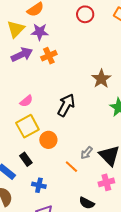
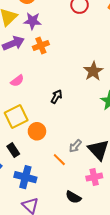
pink semicircle: (26, 101) -> (17, 81), moved
black arrow: (66, 105) -> (56, 97), size x0.6
blue cross: (39, 185) -> (25, 177), size x1.5

